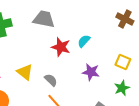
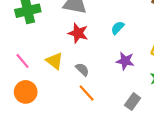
red star: (61, 47) -> (78, 33), moved

